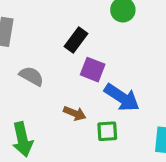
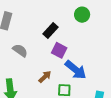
brown arrow: (75, 113) -> (45, 77), turned -72

